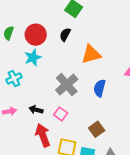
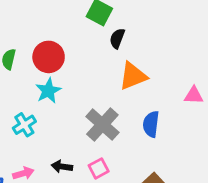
black semicircle: (65, 35) -> (117, 38), moved
pink square: (61, 114) -> (99, 168), turned 32

